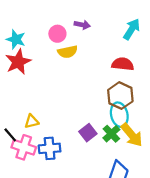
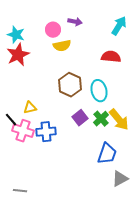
brown hexagon: (120, 96) -> (70, 85), moved
cyan ellipse: (119, 115) -> (99, 91), moved

